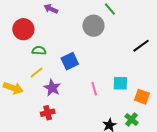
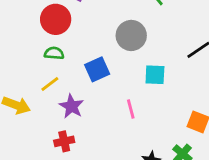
gray circle: (93, 26) -> (131, 35), moved
red circle: (23, 29) -> (56, 19), moved
cyan square: (120, 83) -> (155, 75), moved

